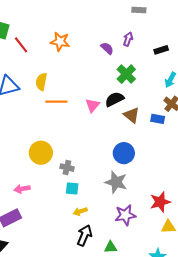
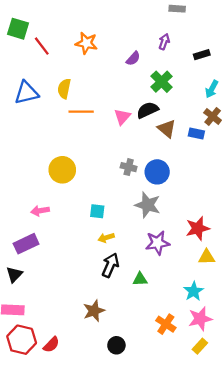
purple semicircle: (107, 48) -> (133, 58), moved, turned 88
gray cross: (67, 168) -> (129, 167), moved

